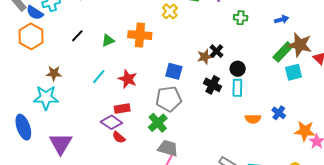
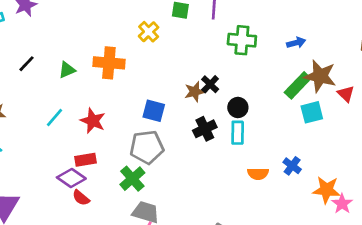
green cross: (241, 18) -> (242, 40), size x1.5
black cross: (213, 85) -> (205, 129), turned 36

